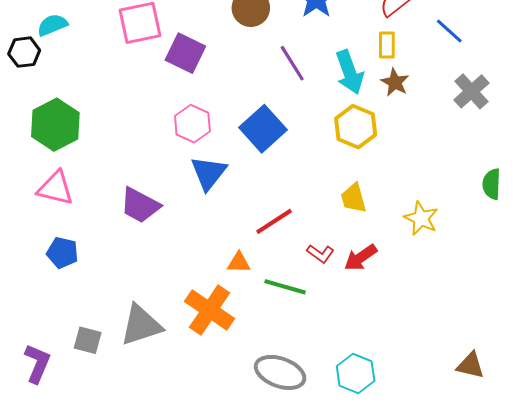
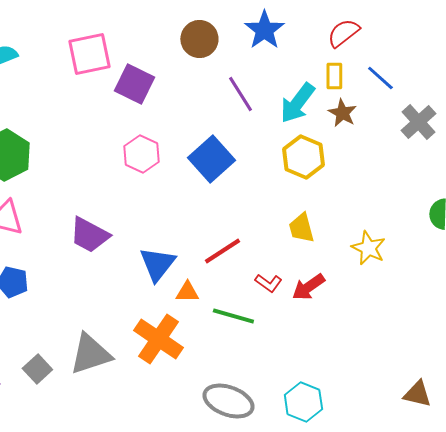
blue line: (449, 31) -> (380, 78), moved
cyan arrow: (350, 72) -> (297, 103), turned 57
blue triangle: (209, 173) -> (157, 264), moved
gray square: (88, 340) -> (37, 369), turned 32

